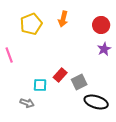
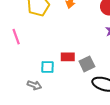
red rectangle: (60, 75) -> (68, 57), turned 48

